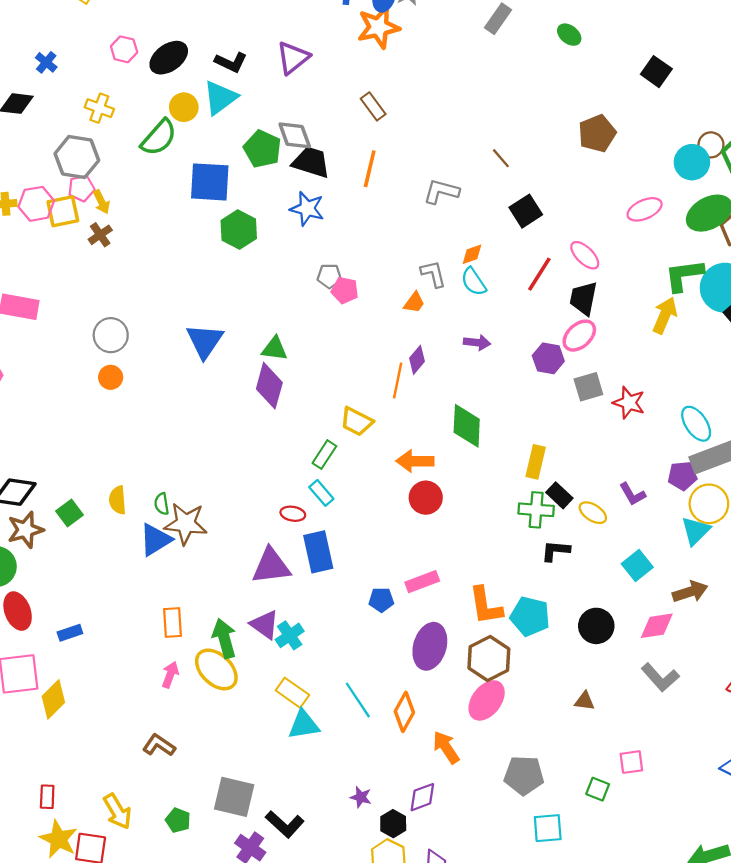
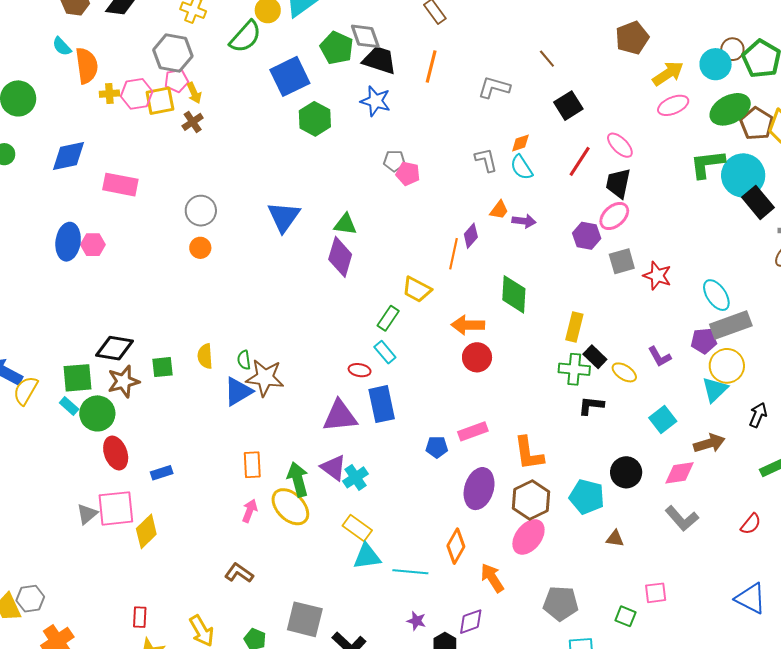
blue square: (210, 182) -> (290, 76), turned -30
orange trapezoid: (414, 303) -> (499, 210), moved
yellow arrow: (665, 315) -> (668, 73), moved, turned 32
green square: (69, 513) -> (162, 367), turned 30
cyan pentagon: (530, 616) -> (587, 497), moved
cyan line: (358, 700) -> (410, 572), moved, turned -52

